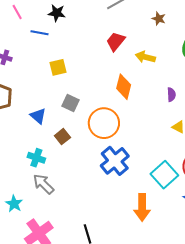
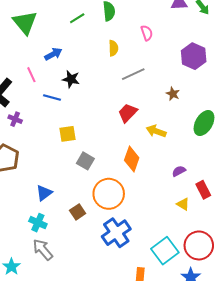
purple semicircle: (171, 95) -> (179, 171), turned -120
gray square: (70, 103) -> (85, 161), moved
blue triangle: (38, 116) -> (44, 193), moved, turned 36
brown square: (62, 137) -> (78, 212), moved

